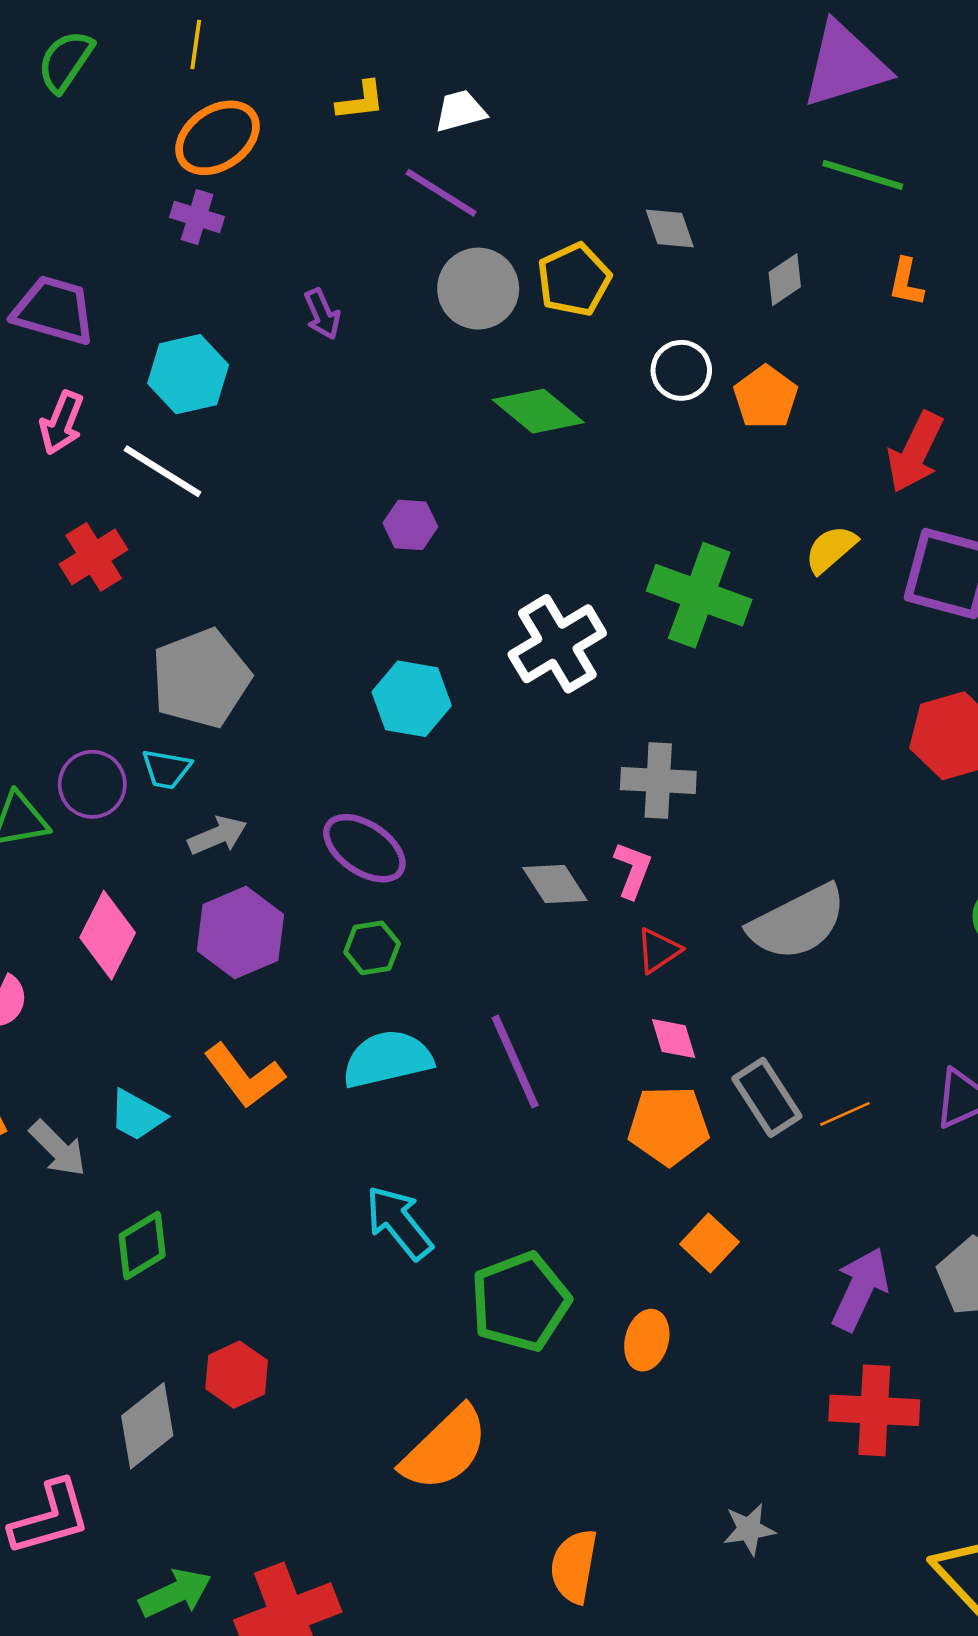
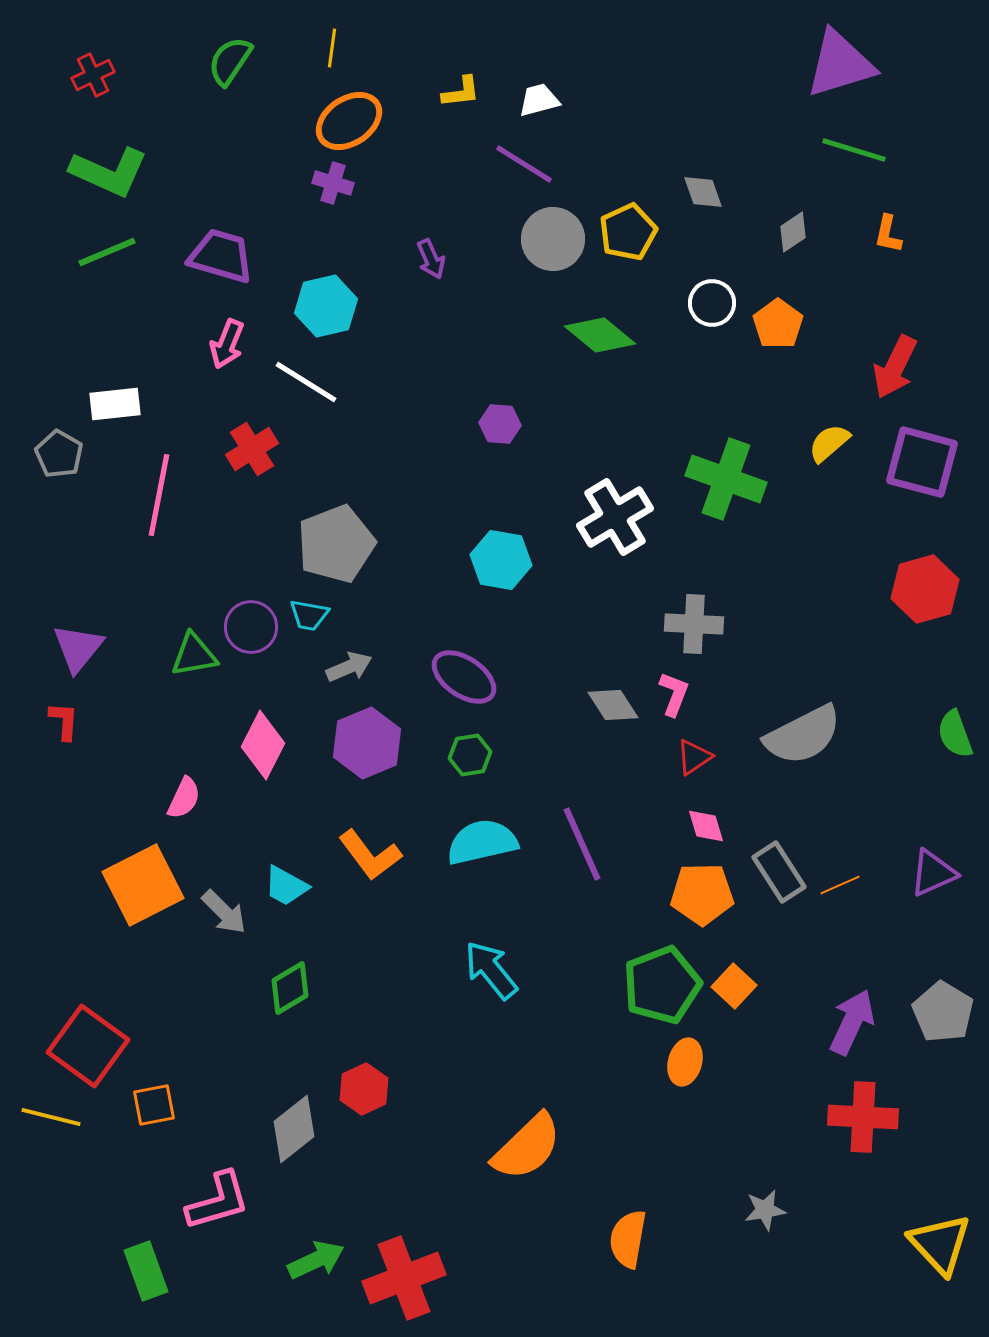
green pentagon: (520, 1302) -> (662, 985), moved

